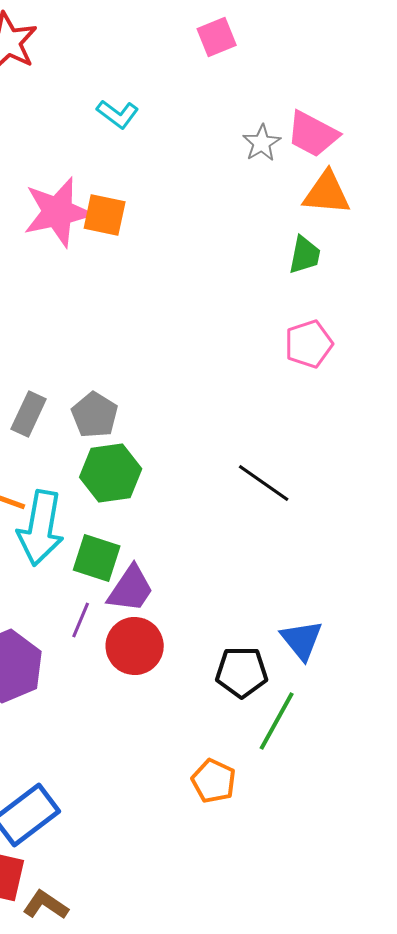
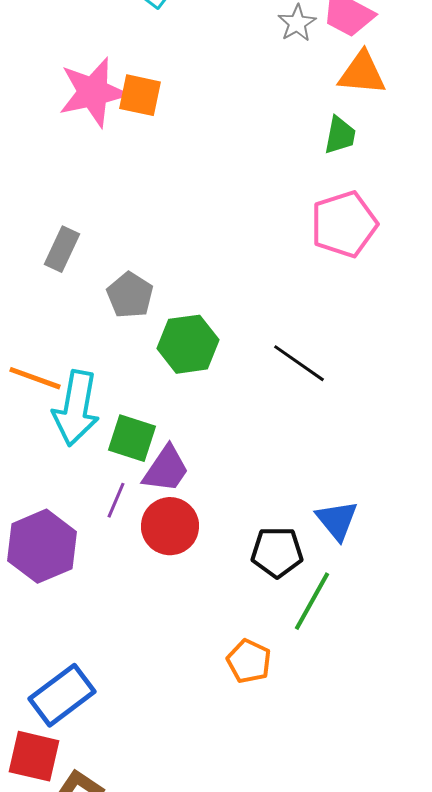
pink pentagon: (309, 344) -> (344, 224), size x1.4
gray rectangle: (29, 414) -> (62, 249), moved
green hexagon: (111, 473) -> (188, 344), moved

